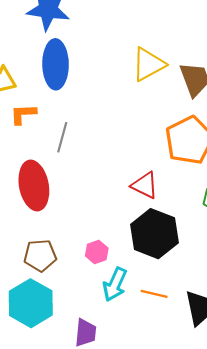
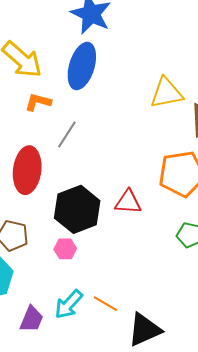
red triangle: (145, 185) -> (128, 202), turned -40
black hexagon: (154, 234) -> (77, 209), moved
cyan arrow: (115, 284) -> (69, 304), moved

